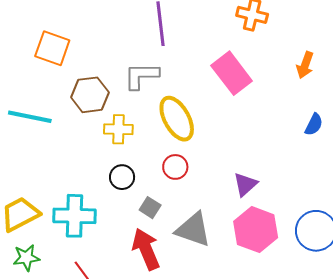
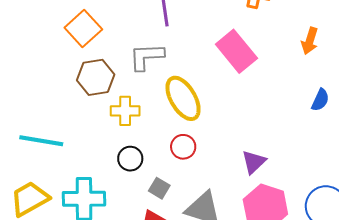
orange square: (52, 48) -> (83, 28), moved, turned 30
cyan line: (30, 117) -> (41, 141), moved

